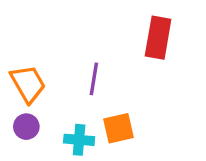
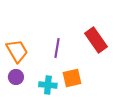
red rectangle: (158, 38) -> (96, 40), moved, turned -45

